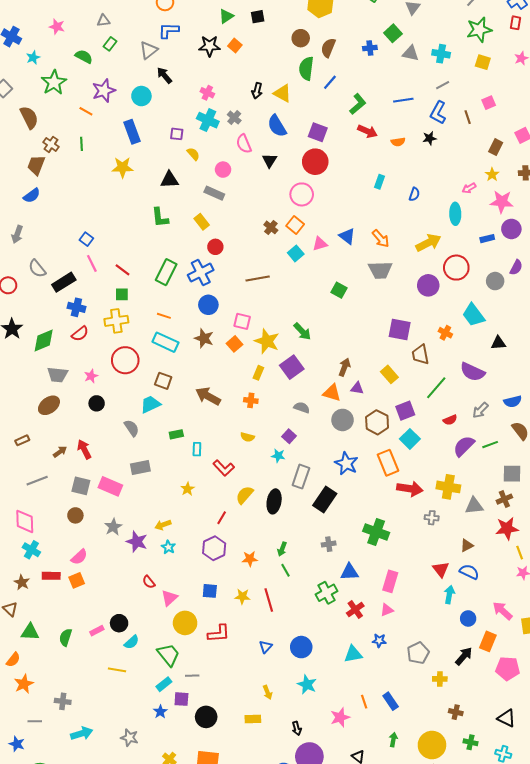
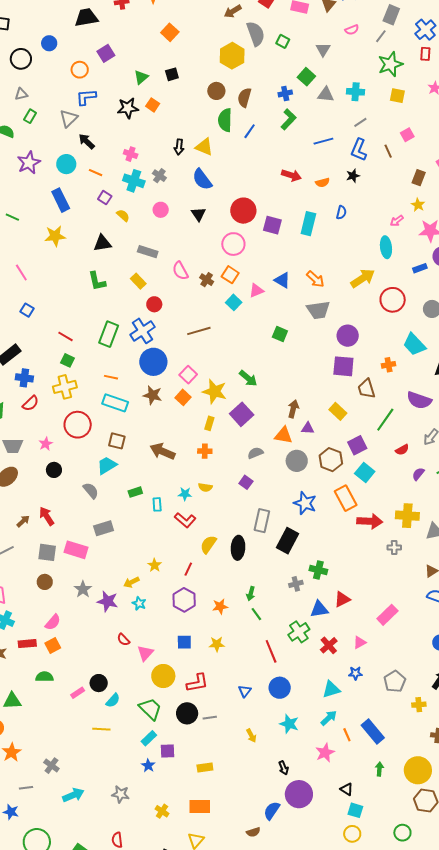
green L-shape: (358, 104) -> (288, 119), moved
orange line: (86, 111) -> (96, 173), moved
purple square: (318, 132) -> (272, 225), moved
purple square: (177, 134) -> (105, 198), turned 32
green line: (81, 144) -> (12, 217), turned -56
pink semicircle: (244, 144) -> (180, 271), moved
pink circle: (223, 170) -> (161, 210), moved
cyan rectangle: (380, 182) -> (308, 224), size x1.6
blue semicircle: (414, 194) -> (341, 212), moved
pink line: (92, 263) -> (21, 272), moved
purple circle: (428, 285) -> (348, 336), moved
green square: (122, 294) -> (68, 360), turned 32
blue circle: (208, 305) -> (153, 362), size x1.4
pink square: (242, 321) -> (188, 375), turned 36
orange cross: (445, 333) -> (389, 365), turned -32
gray semicircle: (302, 408) -> (255, 453), turned -35
purple semicircle: (464, 446) -> (418, 474), size x0.6
cyan star: (278, 456) -> (185, 494), moved
yellow star: (188, 489) -> (155, 565), moved
green cross: (376, 532) -> (318, 570), moved, size x0.7
red triangle: (441, 569) -> (342, 599), moved, turned 48
pink rectangle: (390, 581) -> (387, 615), moved, turned 35
cyan arrow: (449, 594) -> (329, 718), moved, turned 42
red line: (269, 600) -> (271, 651), moved
green semicircle: (66, 637) -> (44, 677), moved, turned 78
gray line: (192, 676) -> (210, 718), moved
gray cross: (63, 701) -> (51, 766), turned 35
blue rectangle: (391, 701) -> (373, 732), size x1.4
black circle: (206, 717) -> (187, 713), moved
yellow rectangle: (253, 719) -> (205, 768), moved

